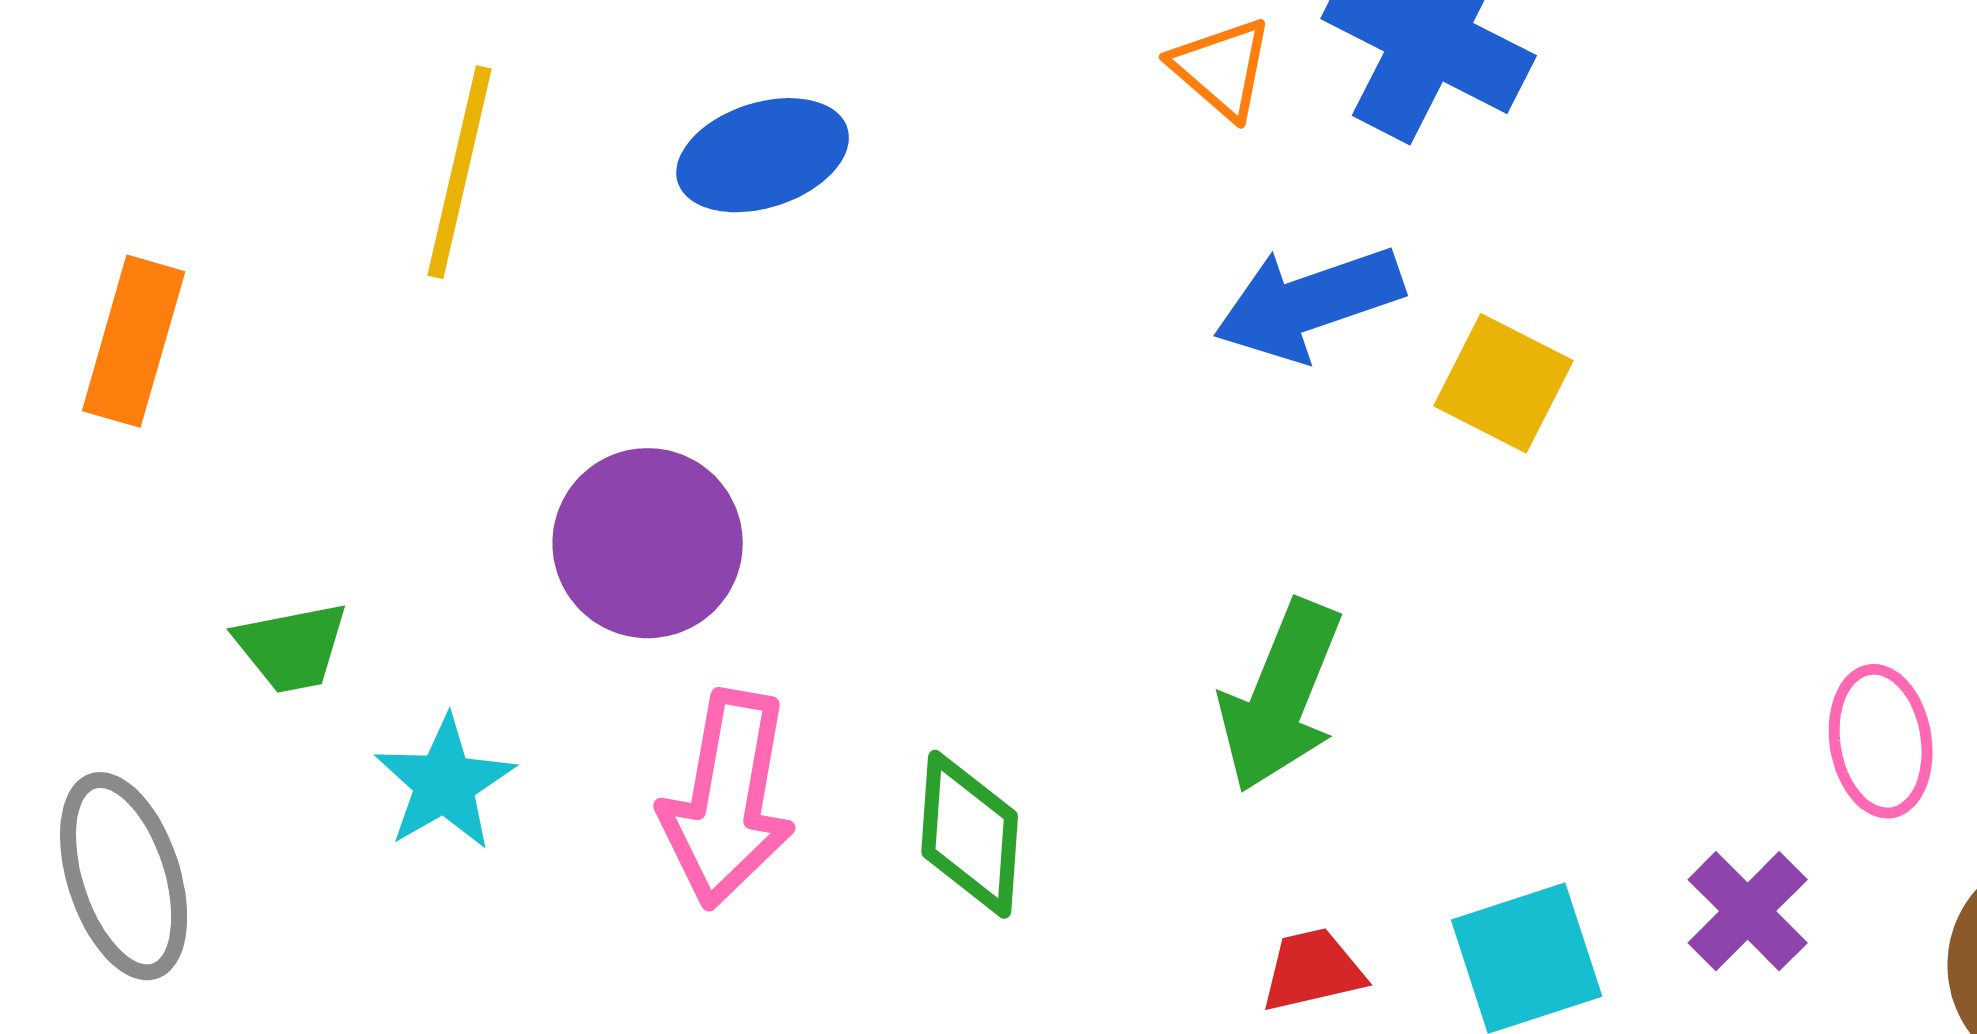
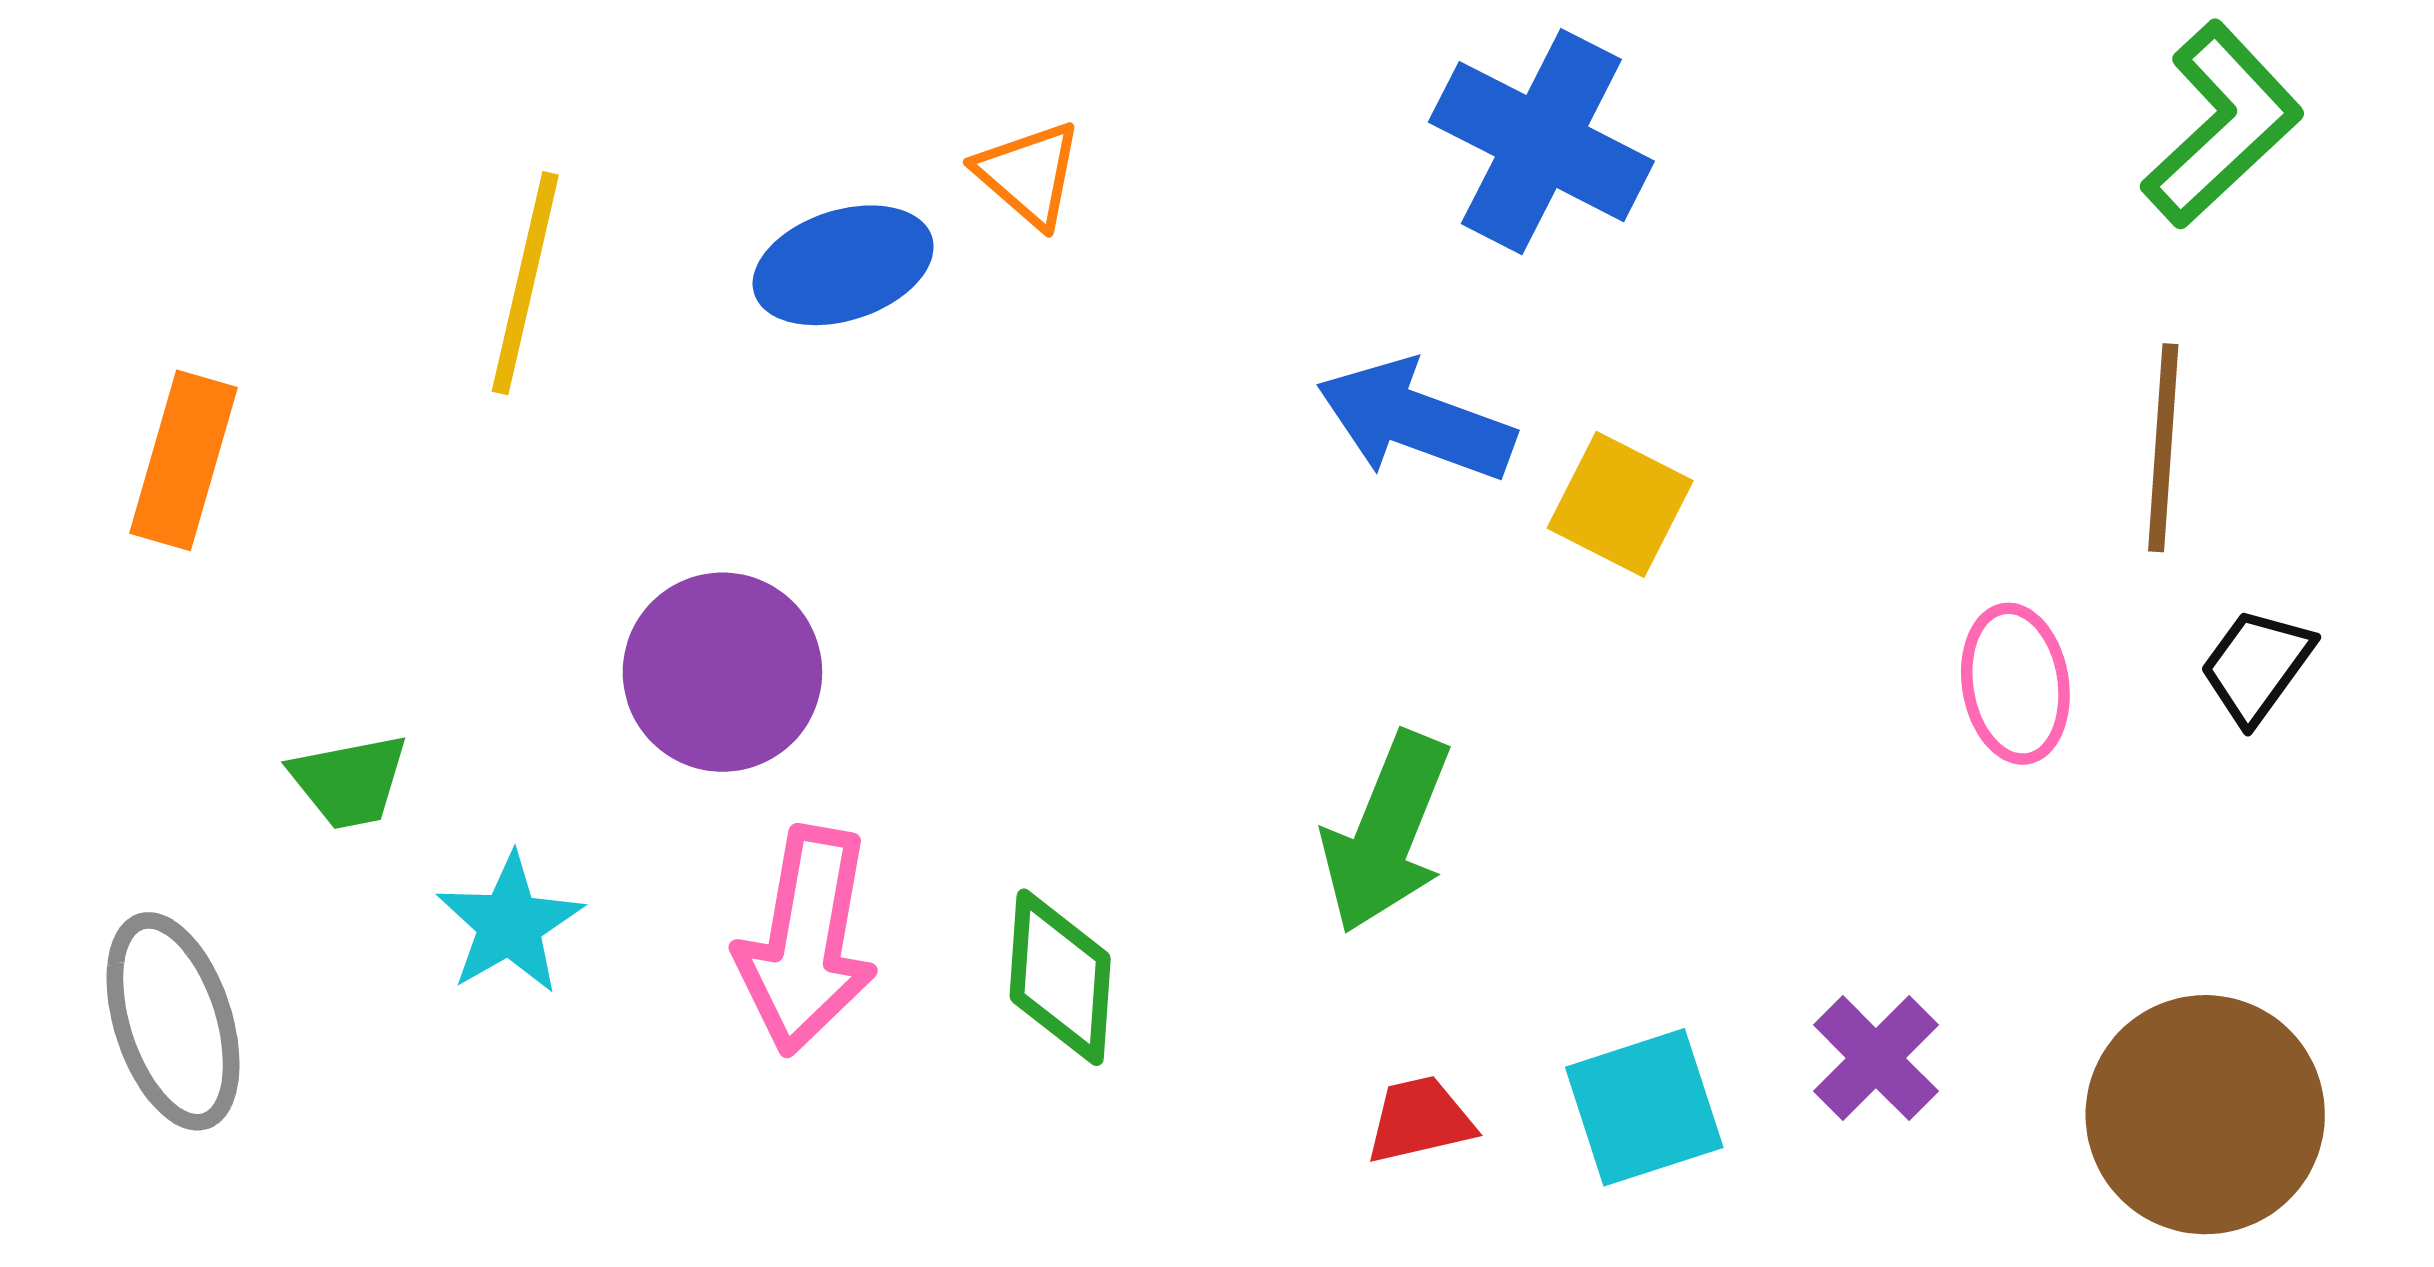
orange triangle: (1222, 68) -> (1029, 174), moved
blue arrow: (1309, 303) -> (1416, 420), turned 39
pink ellipse: (1881, 741) -> (2015, 684), moved

